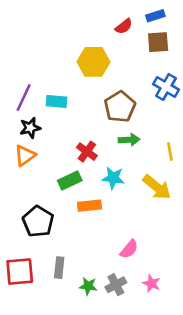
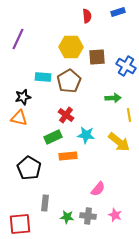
red semicircle: (124, 26) -> (87, 16), moved, turned -56
brown square: (158, 42) -> (97, 57), moved
purple line: (24, 98) -> (18, 39), moved
brown pentagon: (120, 107) -> (69, 81), moved
green arrow: (129, 140) -> (113, 98), moved
orange triangle: (25, 156) -> (19, 118), turned 48
red square: (20, 272) -> (20, 224), moved
gray cross: (116, 285) -> (88, 216), turned 35

